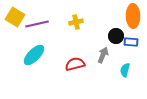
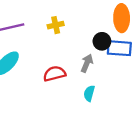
blue rectangle: (131, 42) -> (119, 48), size x1.5
cyan semicircle: (125, 70) -> (89, 93), moved

